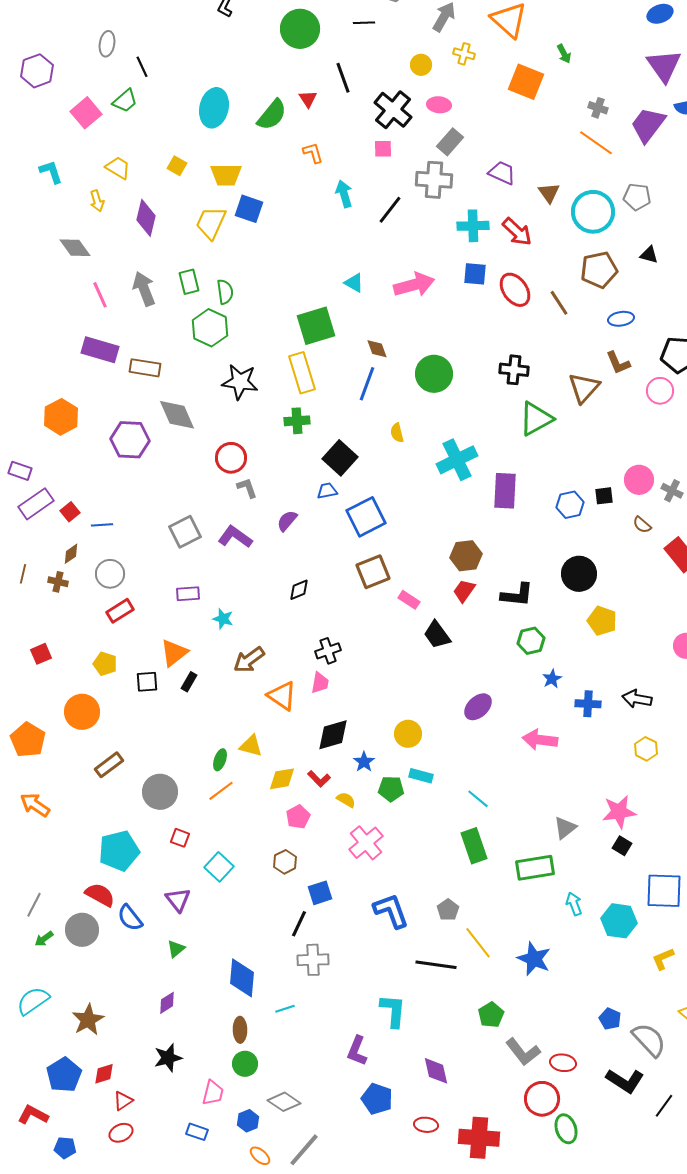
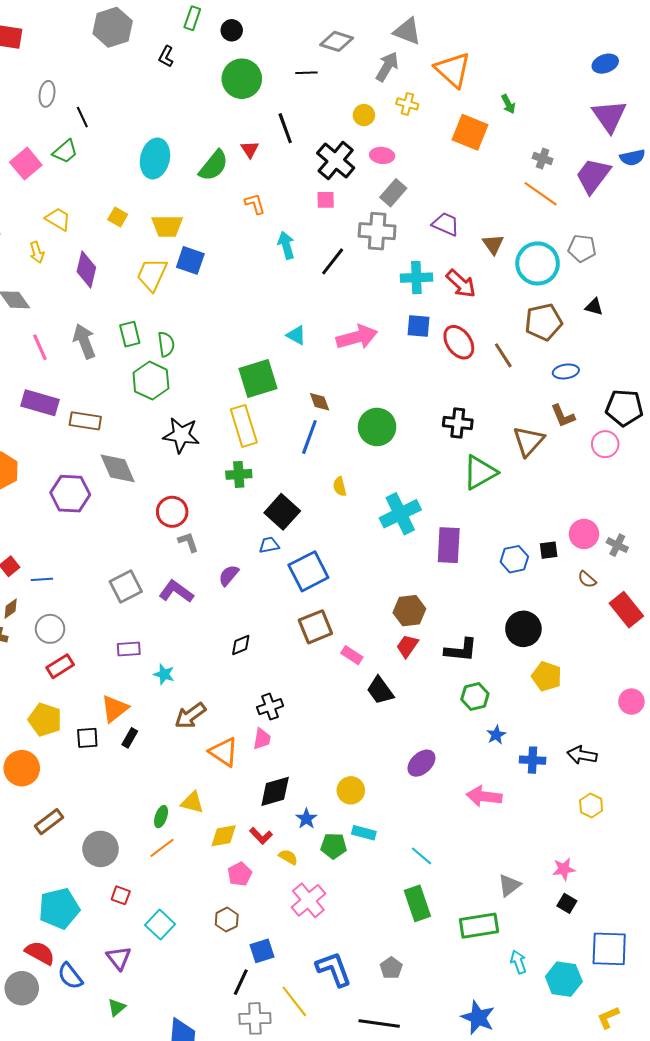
yellow pentagon: (105, 664) -> (45, 720), size x1.4
pink star: (619, 812) -> (564, 869), size x0.7
yellow line: (478, 943) -> (294, 1001), moved

